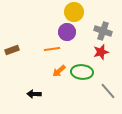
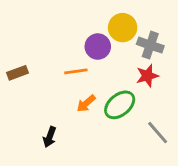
yellow circle: (74, 12) -> (123, 28), moved
green ellipse: (82, 72) -> (120, 105), turned -45
black arrow: (34, 94) -> (50, 137), turned -72

